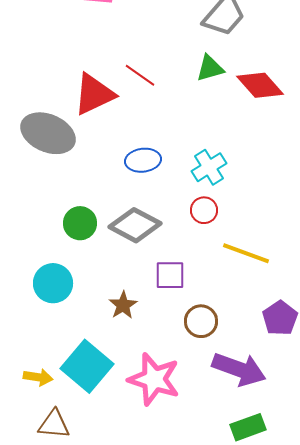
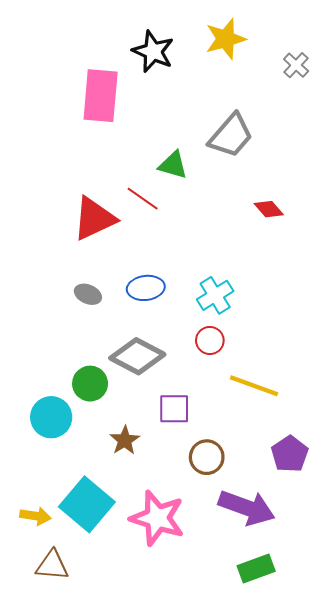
green triangle: (210, 68) -> (173, 165), moved, turned 32
red diamond: (260, 85) -> (269, 209), size x0.6
gray ellipse: (48, 133) -> (88, 294), moved, size x0.5
green circle: (80, 223) -> (90, 384), moved

